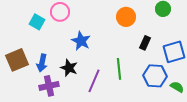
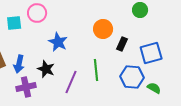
orange circle: (126, 17) -> (103, 29), moved
cyan square: (37, 22) -> (14, 23), turned -35

